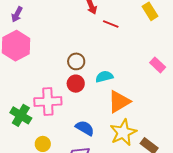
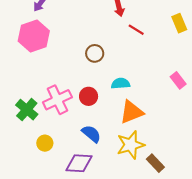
brown circle: (76, 61) -> (95, 53), moved
red circle: (76, 84) -> (89, 96), moved
pink cross: (48, 101) -> (57, 100), turned -32

